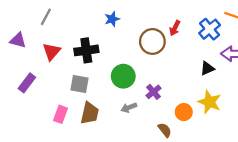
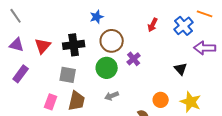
gray line: (46, 17) -> (16, 16), moved, turned -63
purple triangle: (18, 40) -> (17, 45), moved
brown circle: (152, 41) -> (112, 41), moved
black triangle: (207, 68) -> (181, 69), moved, turned -48
purple cross: (154, 92) -> (134, 59), moved
yellow star: (210, 102) -> (191, 102), moved

